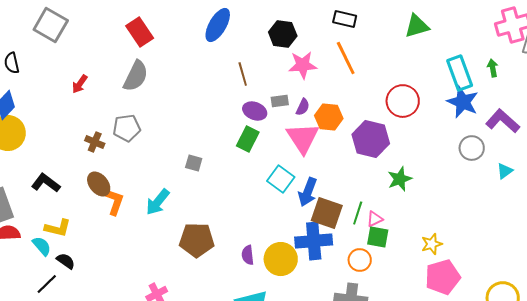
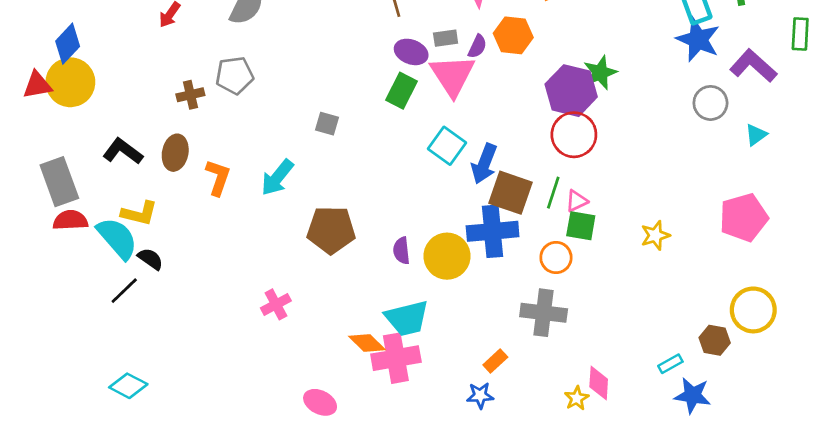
red circle: (403, 101) -> (574, 135), moved
orange hexagon: (329, 117) -> (513, 35), moved
pink triangle: (303, 138) -> (453, 75), moved
brown cross: (95, 142) -> (190, 95), turned -36
green star: (400, 179) -> (600, 73), moved
brown ellipse: (99, 184) -> (175, 153), moved, turned 50
cyan semicircle: (42, 246) -> (117, 238), size x1.6
pink pentagon: (443, 277) -> (744, 217), moved

